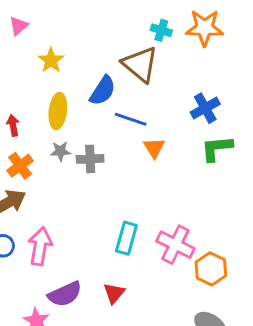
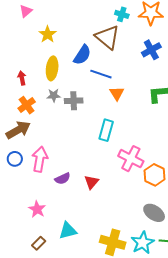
blue cross: (205, 108) -> (151, 50), moved
cyan rectangle: (126, 238) -> (106, 130), moved
red triangle: (114, 293) -> (91, 182), moved
purple semicircle: (65, 294) -> (63, 179), moved, size x0.7

